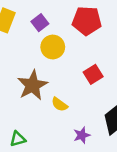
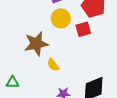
red square: (93, 74) -> (83, 29), moved

